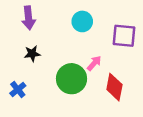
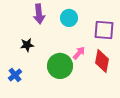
purple arrow: (29, 18) -> (39, 14), moved
red diamond: (114, 87) -> (102, 61), moved

